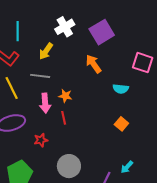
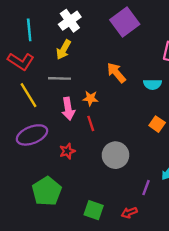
white cross: (65, 27) -> (70, 21), moved
orange arrow: (94, 64) -> (116, 73), moved
gray circle: (69, 166) -> (115, 155), moved

